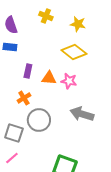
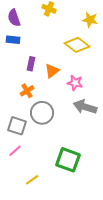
yellow star: (78, 24) -> (90, 20), moved
orange triangle: (49, 78) -> (52, 71), turned -42
pink star: (69, 81) -> (75, 83), moved

